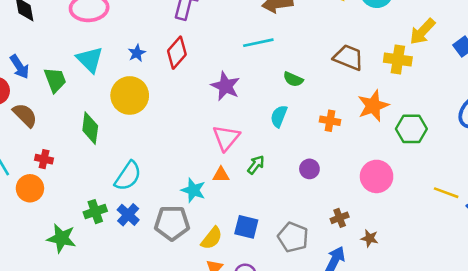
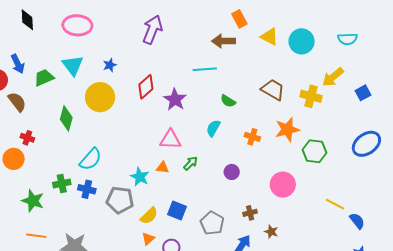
red diamond: (177, 53) -> (146, 87), moved
green trapezoid: (55, 80) -> (44, 78), turned -100
pink triangle: (226, 138) -> (170, 140), turned 45
blue cross: (128, 215) -> (87, 189), turned -36

